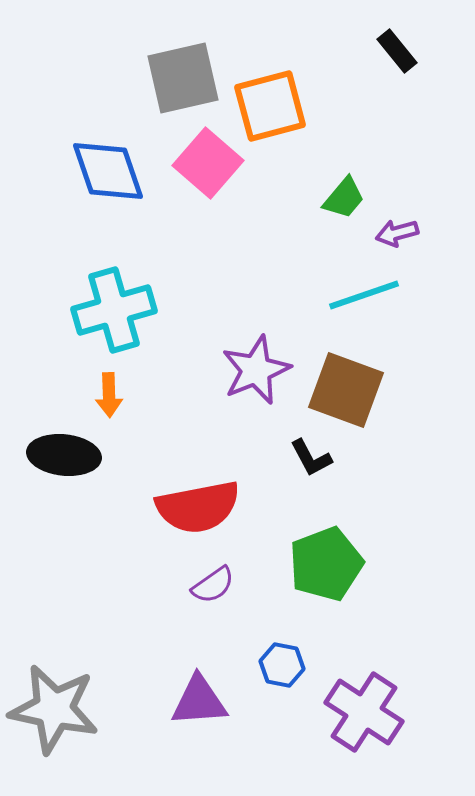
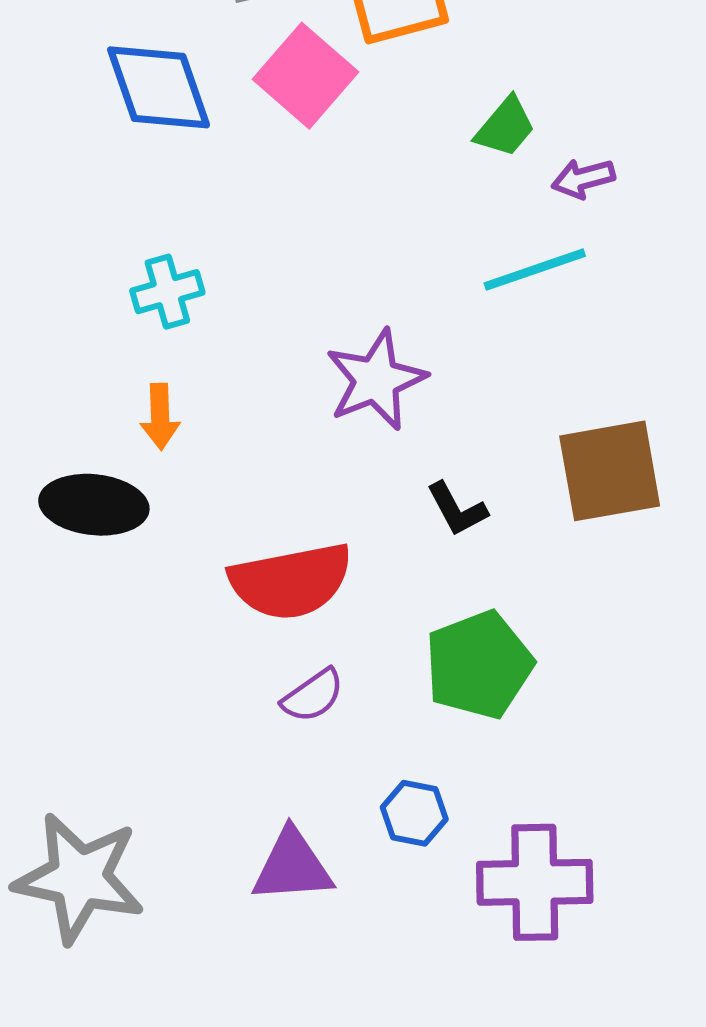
cyan cross: (114, 310) -> (167, 292), size x0.6
brown square: (346, 390) -> (610, 471), moved, turned -30
purple cross: (364, 712) -> (535, 882), turned -34

